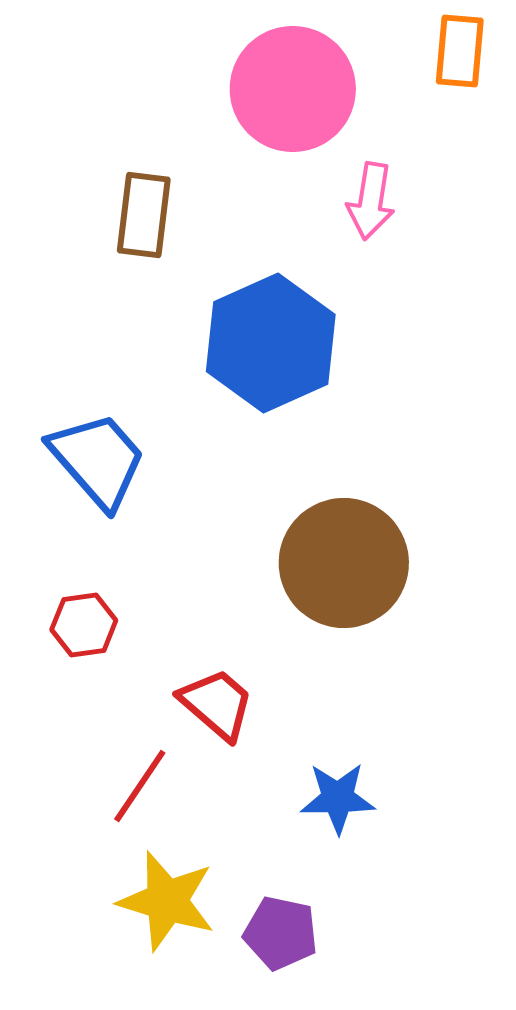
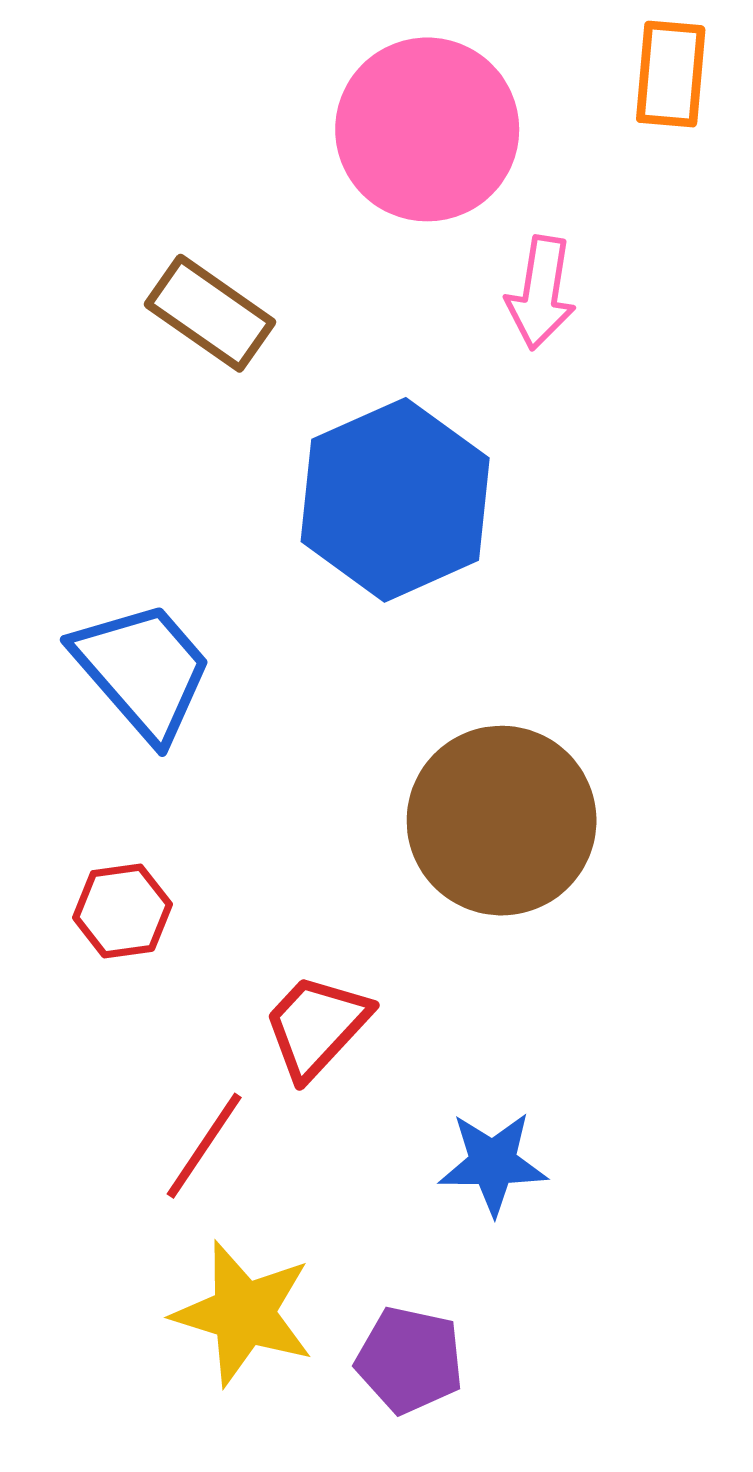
brown rectangle: (144, 215) -> (210, 313), turned -62
red trapezoid: (217, 704) -> (316, 1026), turned -88

